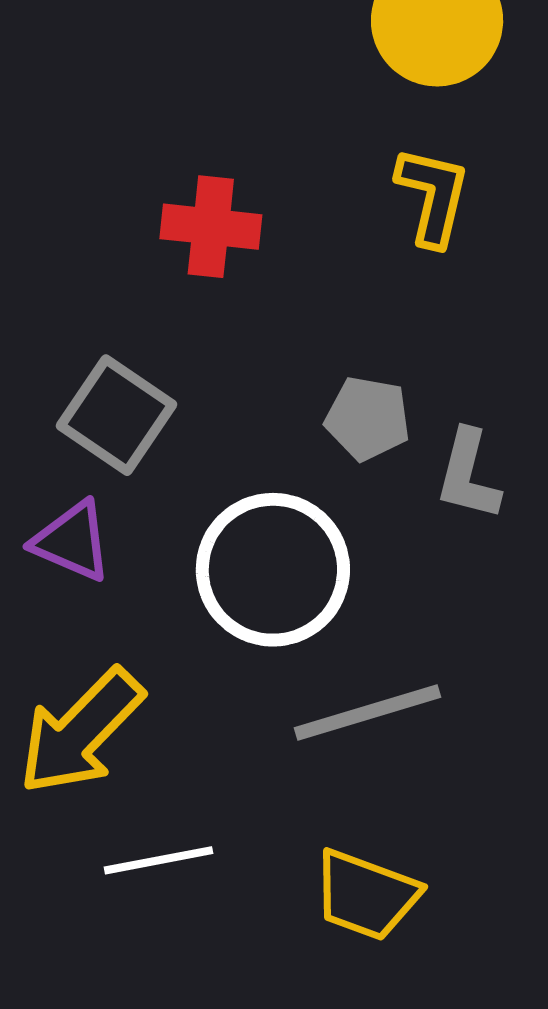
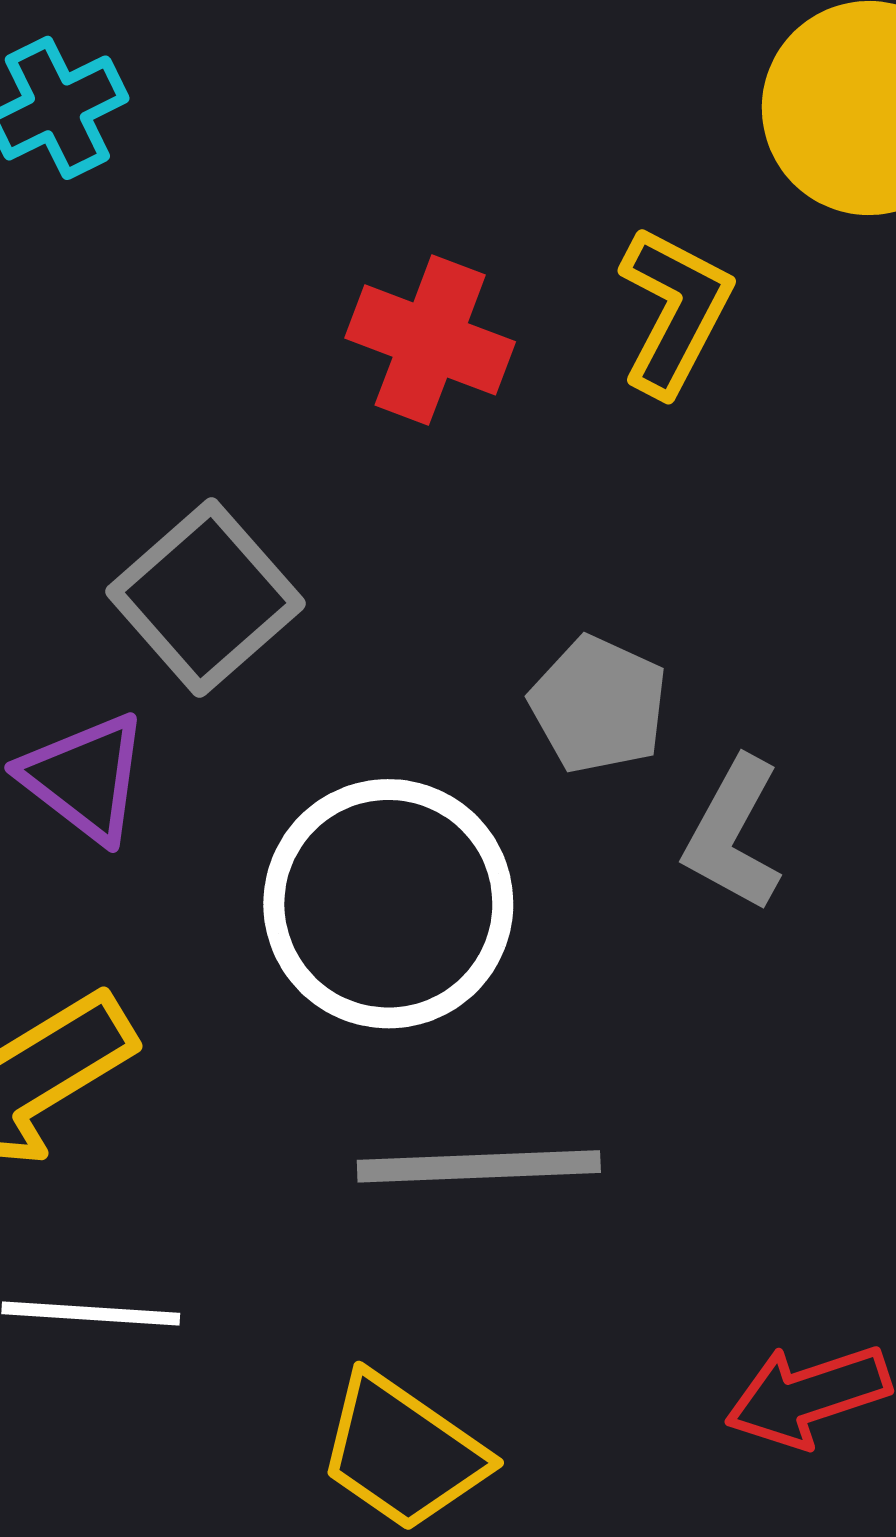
yellow L-shape: (433, 196) -> (675, 311), moved

